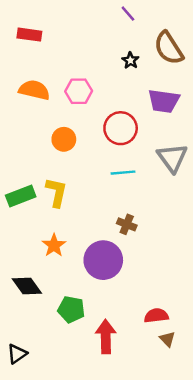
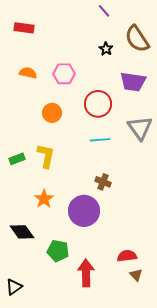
orange semicircle: (34, 90) -> (28, 73), size x0.7
green rectangle: (21, 196) -> (17, 159), size x0.7

